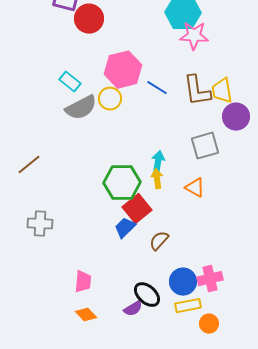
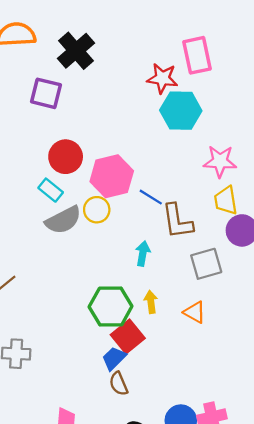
red circle: (89, 19) -> (66, 157), moved
pink star: (194, 36) -> (220, 161), moved
brown L-shape: (197, 91) -> (177, 221), moved
cyan arrow: (158, 162) -> (143, 253), moved
brown semicircle: (159, 241) -> (119, 384), moved, turned -65

